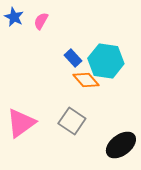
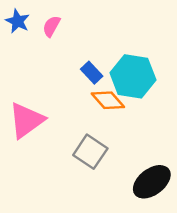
pink triangle: (21, 123) -> (26, 120), moved

